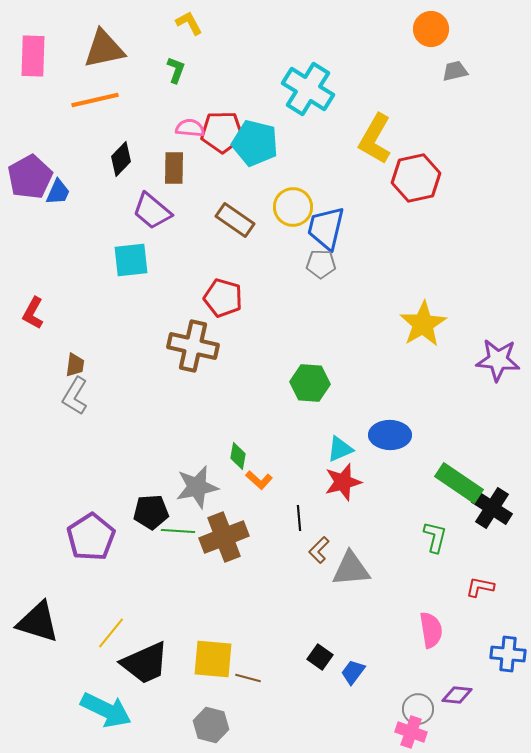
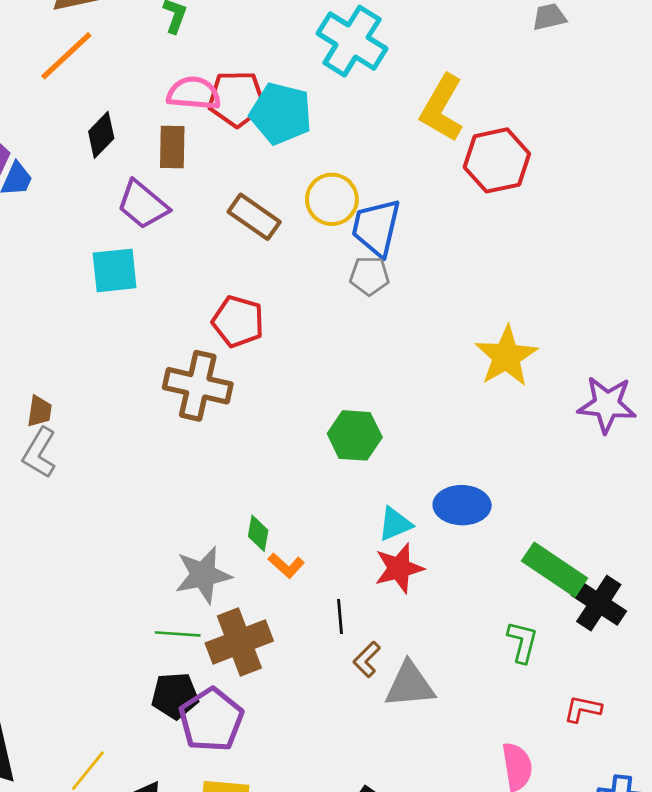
orange line: (95, 100) -> (66, 56), turned -30
pink semicircle: (190, 128) -> (194, 93), size x1.4
black pentagon: (151, 512) -> (175, 696), moved
purple pentagon: (91, 537) -> (211, 720), moved

